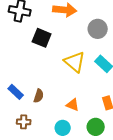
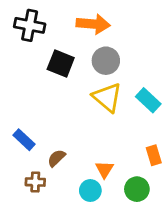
gray circle: (98, 29) -> (106, 61), moved
brown semicircle: (39, 96) -> (56, 158), moved, turned -152
orange triangle: (73, 105) -> (104, 169), moved, turned 40

